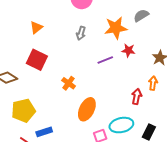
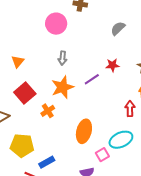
orange star: (116, 28) -> (62, 87), moved
red square: (37, 60) -> (25, 93), turned 35
orange cross: (69, 83) -> (48, 111), moved, turned 32
yellow pentagon: (23, 111) -> (22, 146), turned 30

